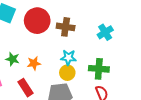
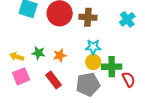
green cross: (99, 69) -> (112, 67), moved

